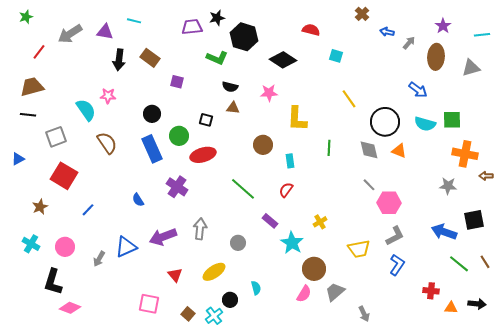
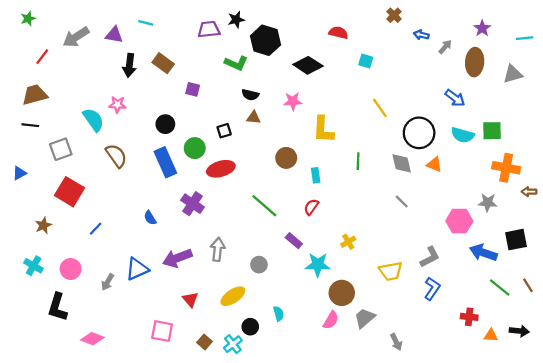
black square: (206, 120) -> (224, 131), turned -32
pink hexagon: (389, 203) -> (459, 221), moved
cyan star: (292, 243) -> (318, 265), turned -30
pink diamond: (70, 308) -> (92, 339), moved

